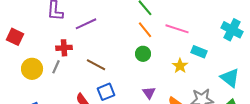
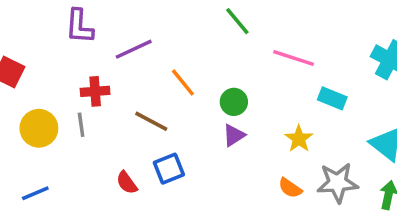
orange line: (145, 30) -> (183, 83), moved
yellow star: (180, 66) -> (299, 139), moved
gray line: (56, 67) -> (81, 125), turned -32
purple triangle: (149, 93) -> (234, 135), moved, turned 32

